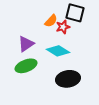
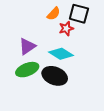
orange semicircle: (51, 21) -> (54, 14), moved
black ellipse: (68, 79) -> (55, 76), moved, turned 30

